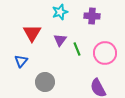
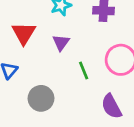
green line: (77, 49) -> (84, 70), moved

